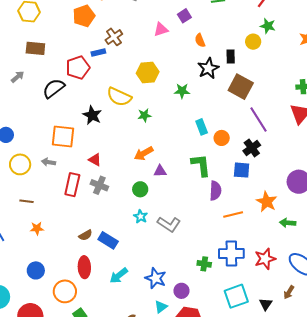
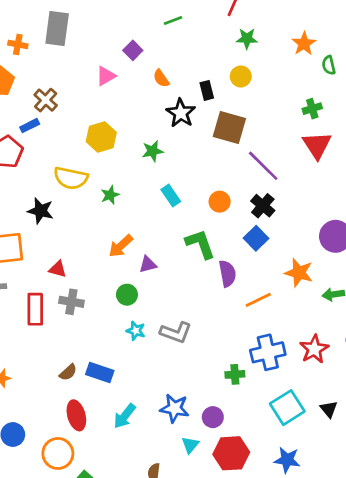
yellow circle: (253, 42) -> (241, 76), moved
cyan rectangle: (202, 127) -> (171, 196), moved
blue square: (242, 170) -> (256, 238), turned -36

